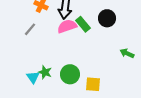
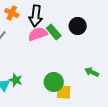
green arrow: (127, 53) -> (92, 72), moved
green circle: (70, 74) -> (54, 82), moved

